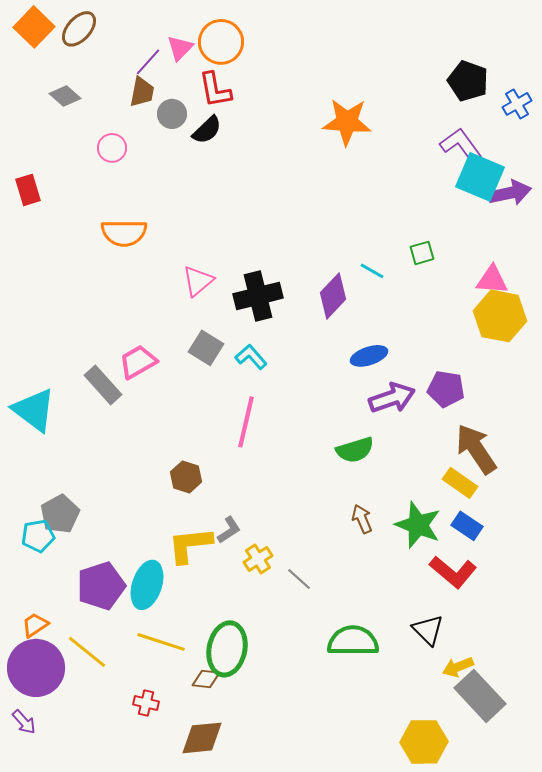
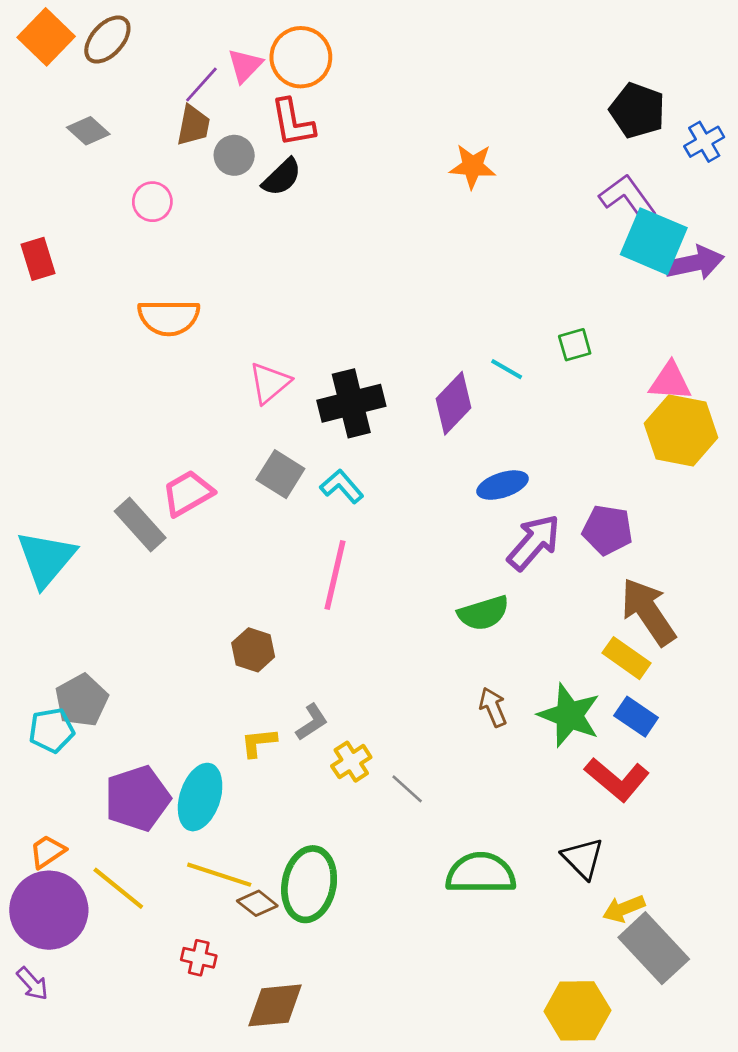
orange star: (347, 122) -> (473, 166), size x0.7
purple arrow: (392, 398) -> (534, 542), turned -30
cyan triangle: (34, 410) -> (46, 559), turned 33
yellow L-shape: (190, 545) -> (259, 743), size x0.6
brown diamond: (206, 679) -> (257, 903), moved, turned 32

